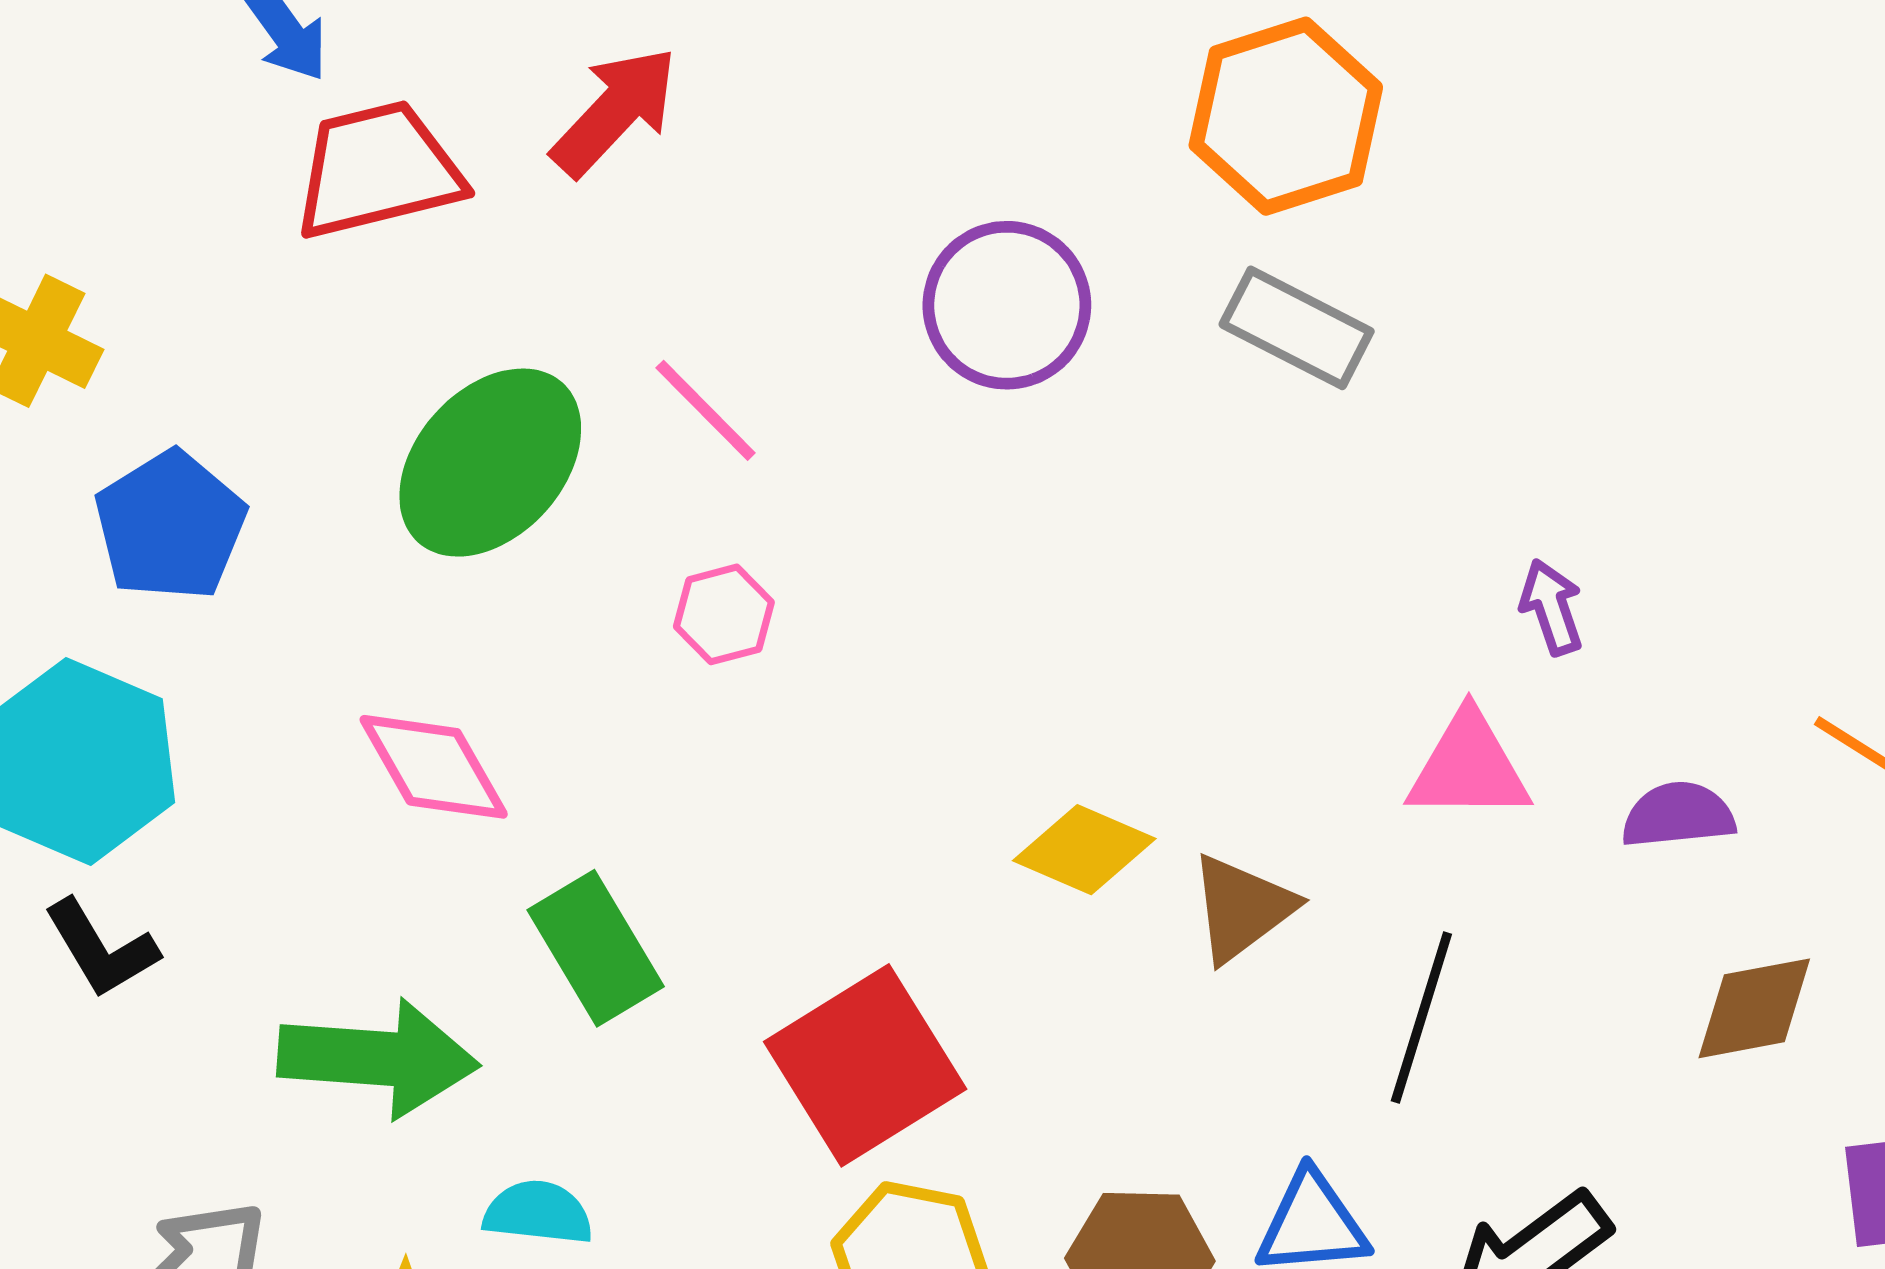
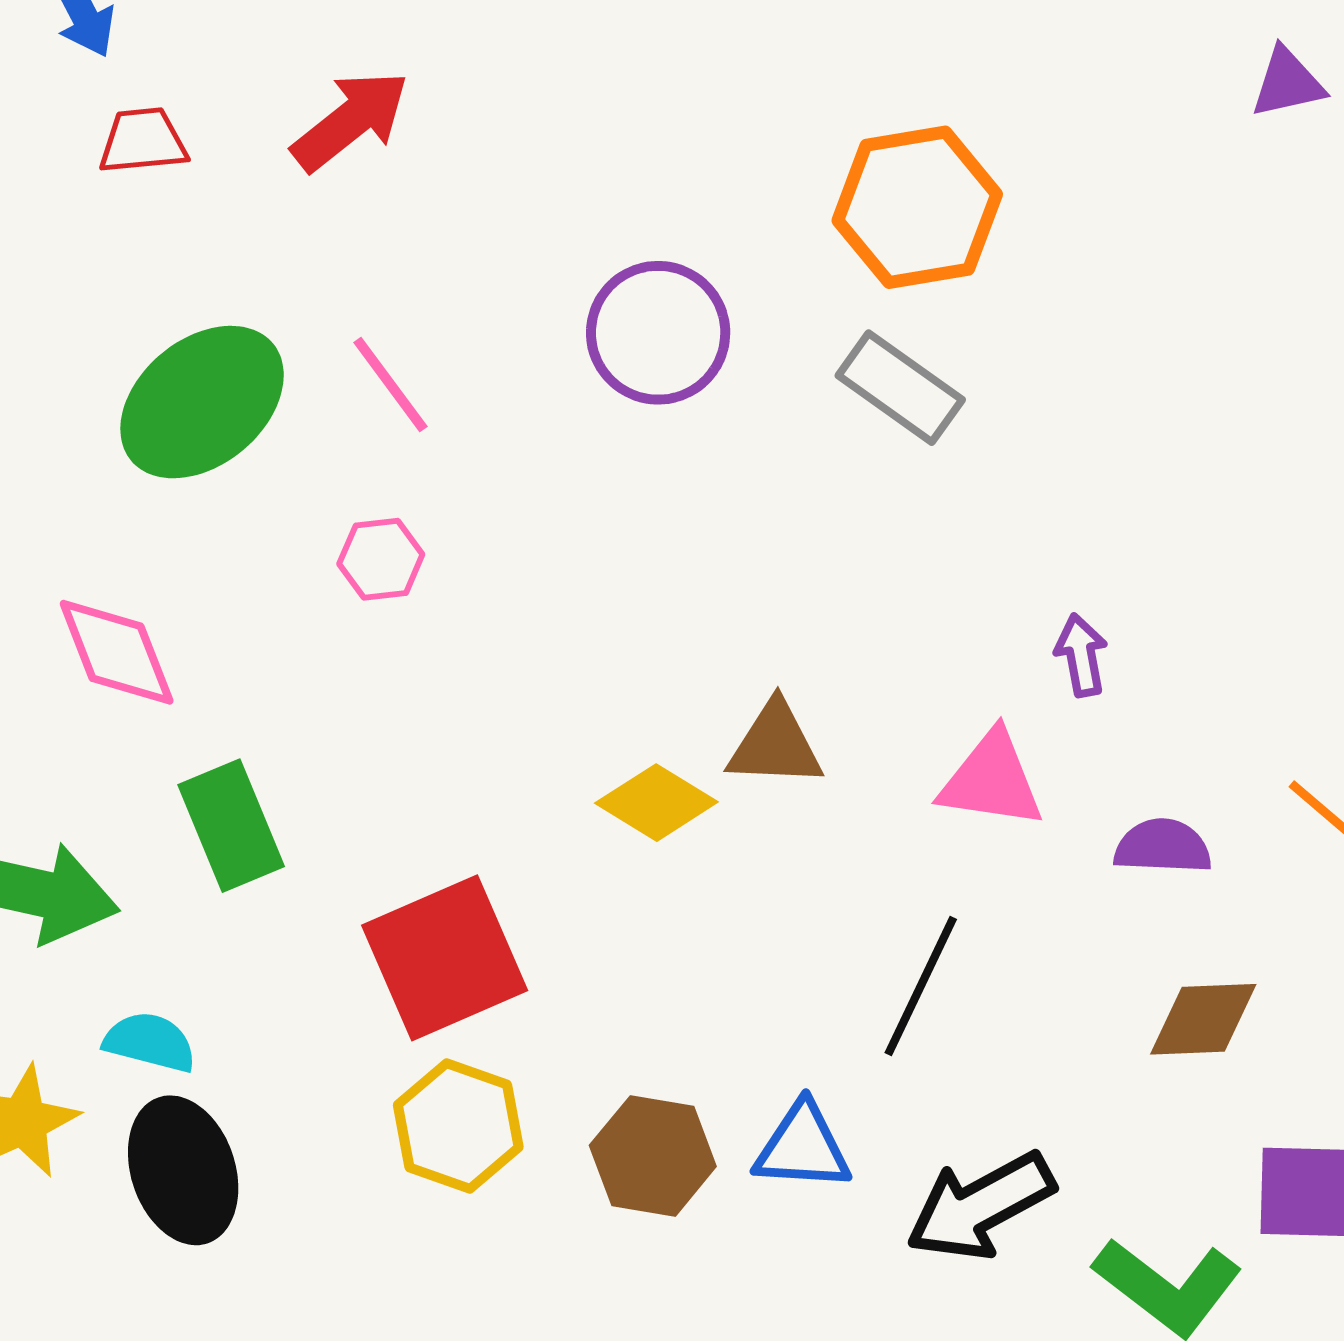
red trapezoid: (378, 170) -> (143, 141), size x0.6
brown triangle: (1242, 908) -> (775, 745), moved, turned 31

